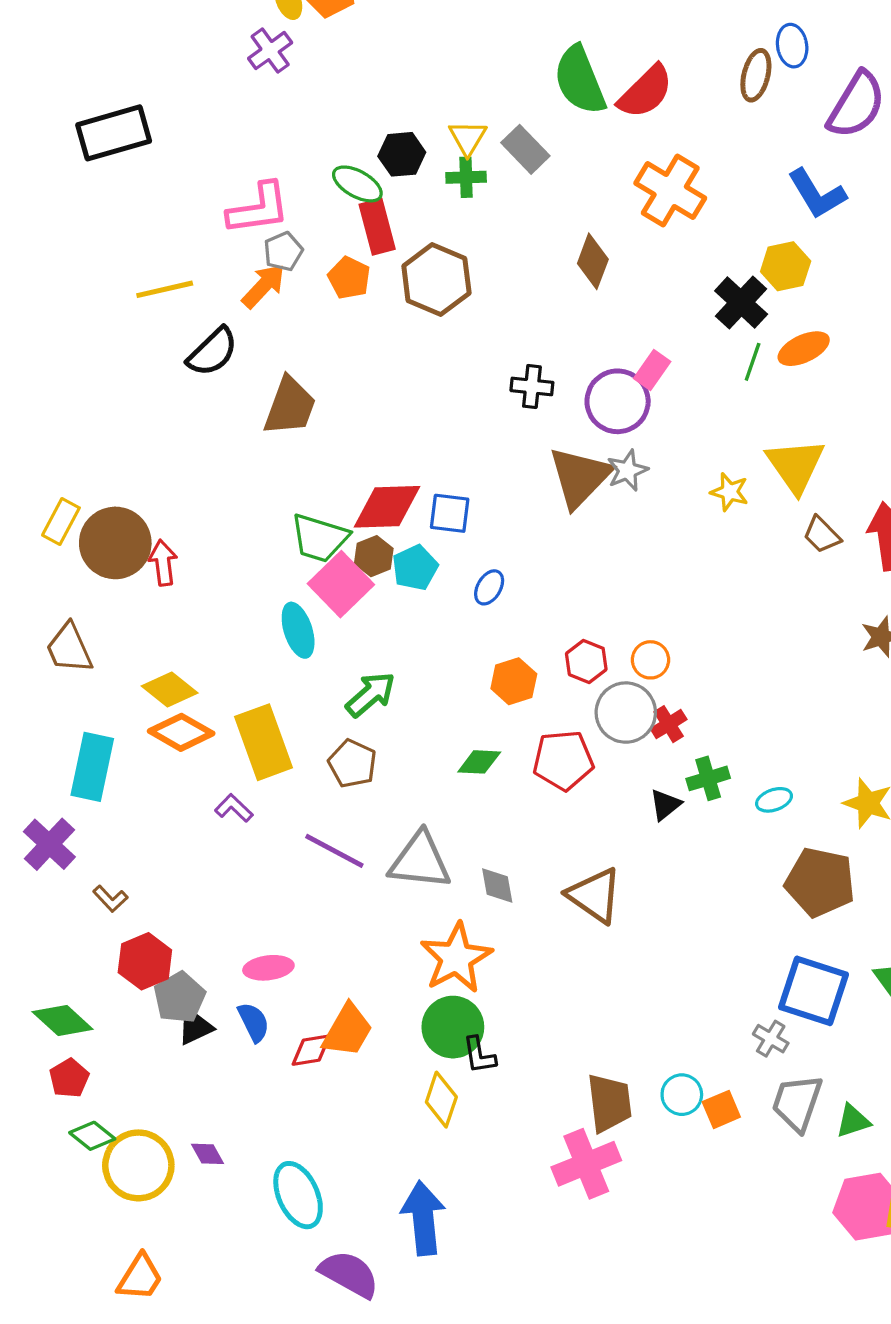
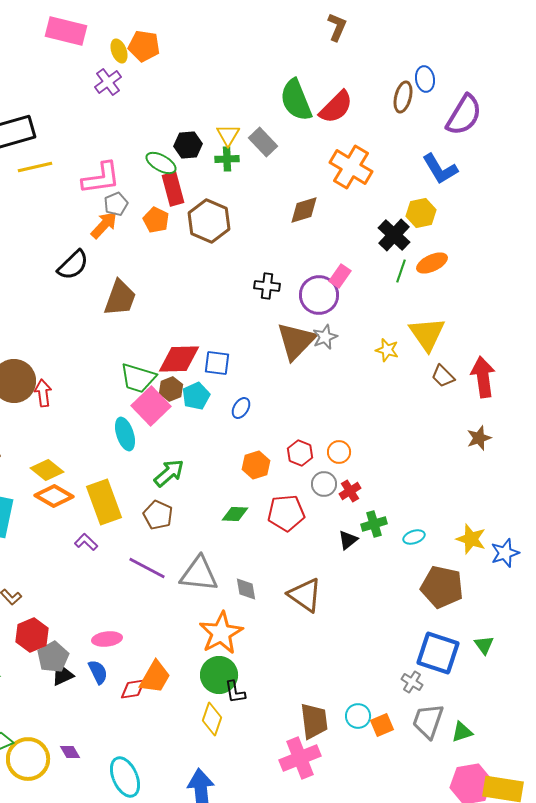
brown diamond: (593, 261) -> (304, 210), turned 52
yellow line: (165, 289) -> (35, 167), moved
gray circle: (626, 713) -> (324, 484), size x0.7

